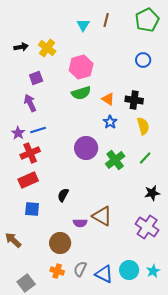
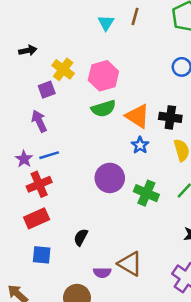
yellow cross: (47, 48) -> (63, 69), moved
orange triangle: (108, 99) -> (138, 116), size x1.5
green cross: (115, 160) -> (146, 193), turned -30

